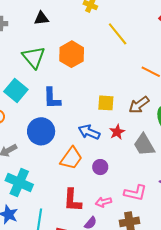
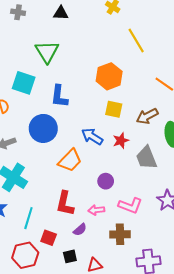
orange hexagon: (72, 54) -> (109, 76), moved
cyan square: (16, 90) -> (24, 83), turned -30
purple circle: (100, 167) -> (106, 181), moved

